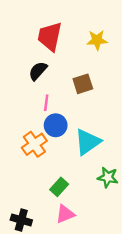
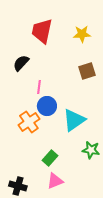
black semicircle: (38, 71) -> (21, 63), moved
brown square: (83, 84) -> (87, 71), moved

